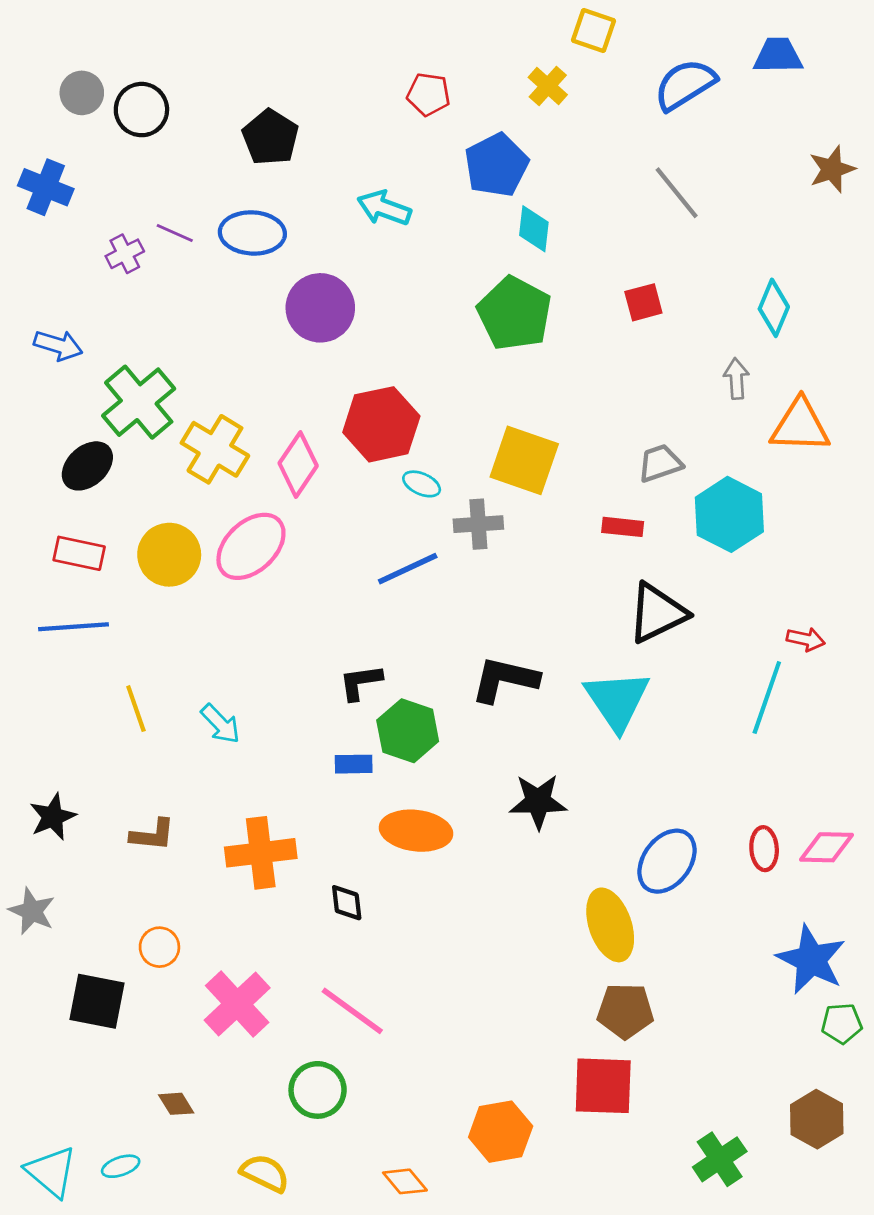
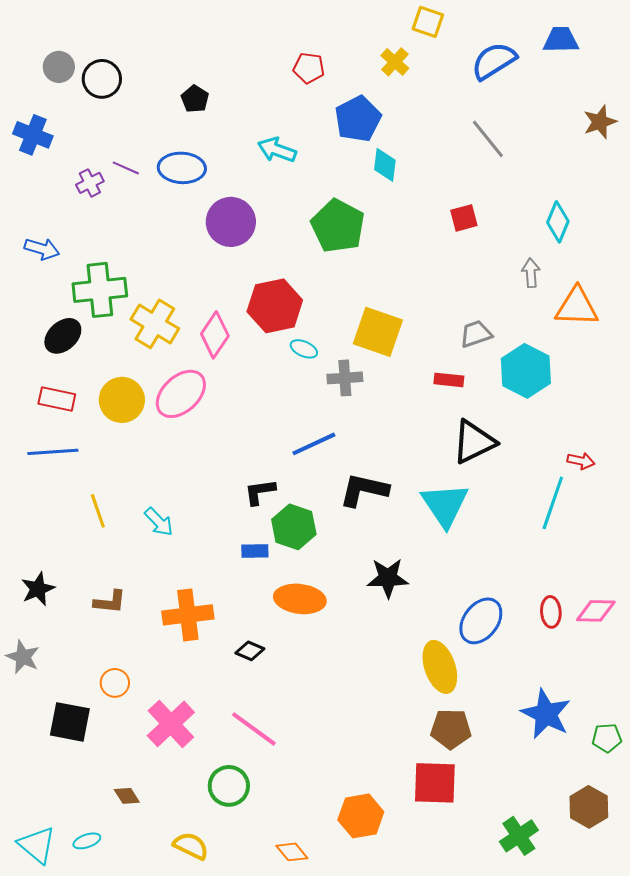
black pentagon: (270, 137) -> (195, 99), size x0.7
green pentagon: (514, 313) -> (338, 226), moved
green cross: (139, 402) -> (100, 290), turned 34
blue line: (408, 569) -> (314, 444), moved
black diamond: (347, 903) -> (250, 651), turned -60
blue star: (811, 960) -> (546, 714), moved

